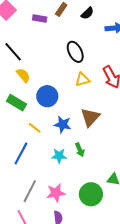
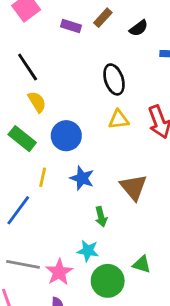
brown triangle: (90, 117) -> (133, 187), moved, turned -30
yellow line: (35, 128) -> (43, 177), turned 56
cyan star: (59, 156) -> (88, 251), moved
gray line: (30, 191) -> (23, 264), turned 65
pink star: (56, 193) -> (59, 272), turned -30

